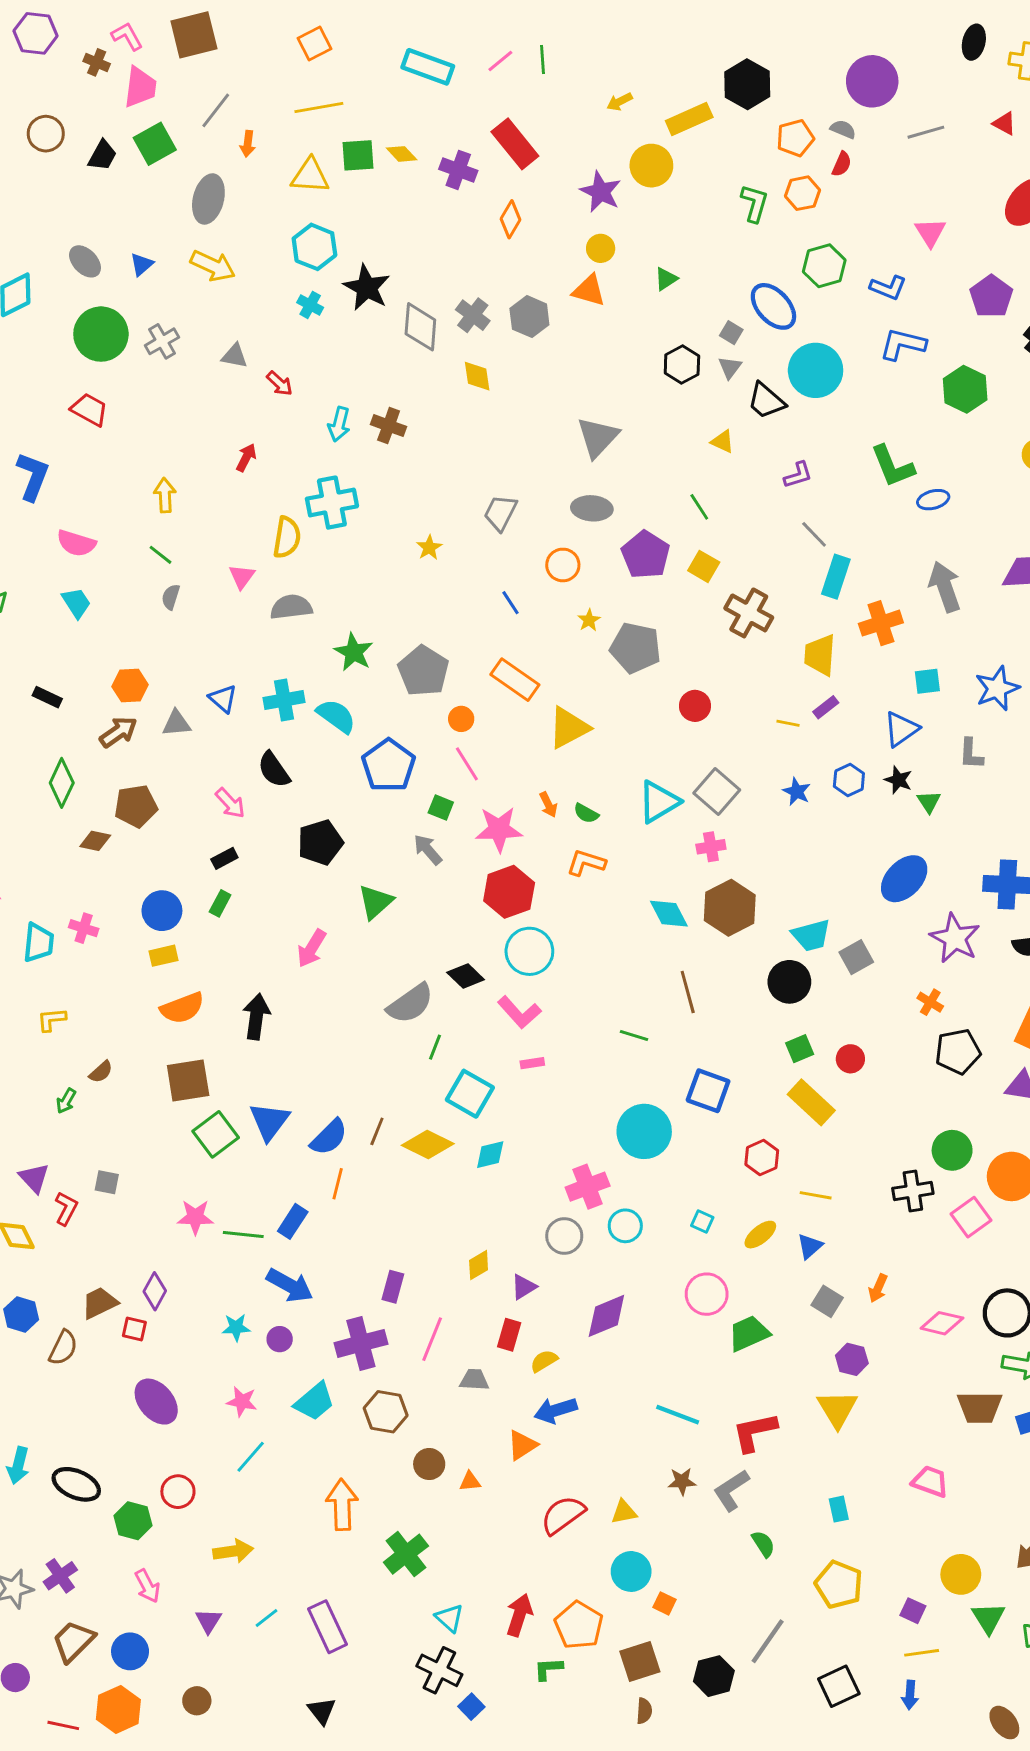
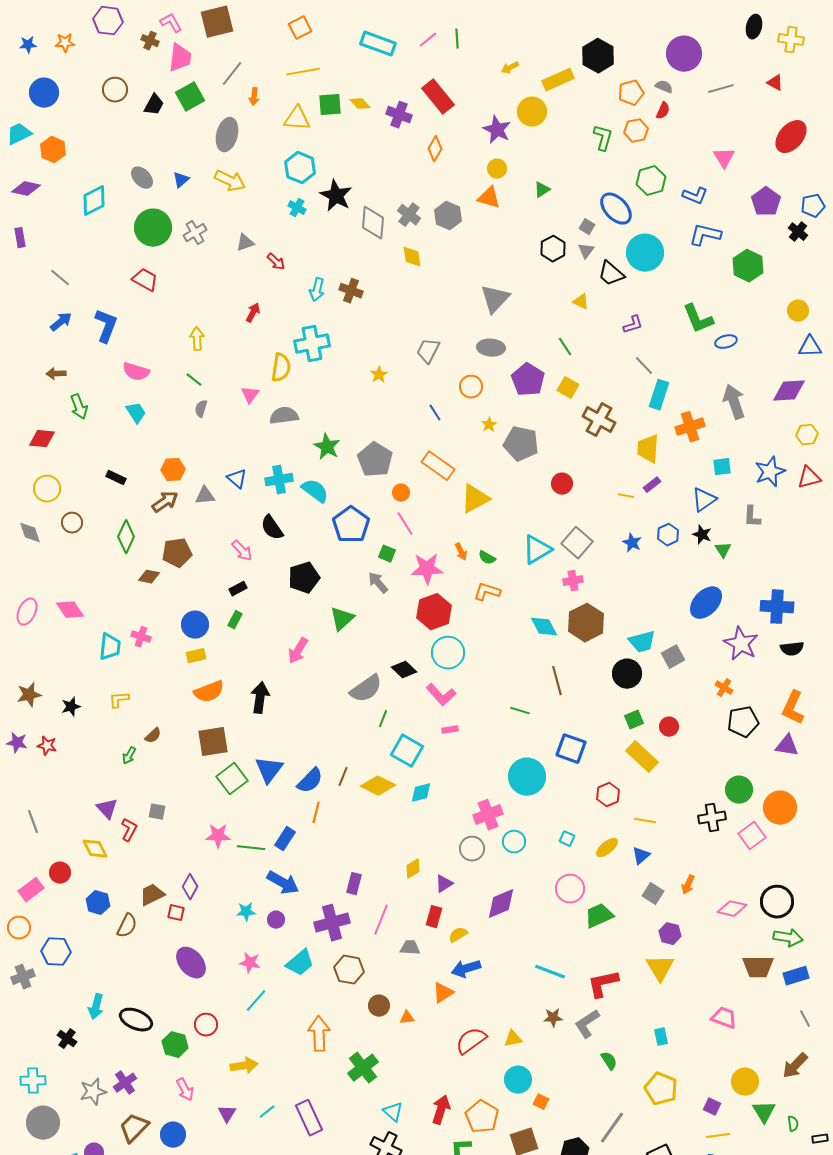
gray triangle: (235, 356) -> (245, 243), turned -30

